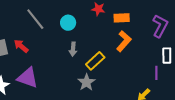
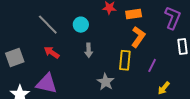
red arrow: (21, 46) -> (52, 52), moved
yellow rectangle: (95, 61) -> (125, 60), moved, turned -36
purple line: (156, 73) -> (152, 65), moved, turned 32

